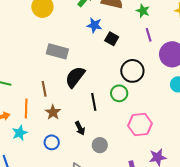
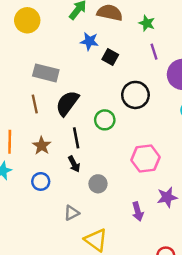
brown line: (44, 89) -> (35, 104), moved
green circle: (119, 93) -> (105, 120), moved
black line: (94, 102) -> (76, 138), moved

